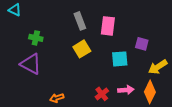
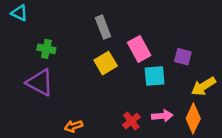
pink rectangle: (108, 26) -> (139, 49), moved, turned -36

